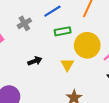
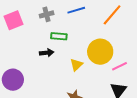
green rectangle: (63, 31) -> (59, 36), moved

